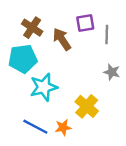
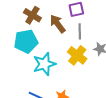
gray line: (107, 34) -> (80, 31), moved
yellow cross: (87, 106) -> (77, 55), moved

